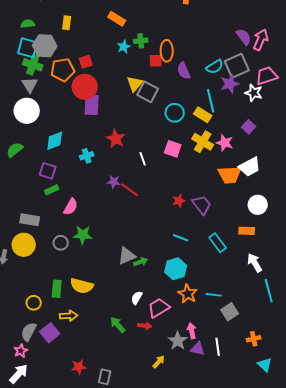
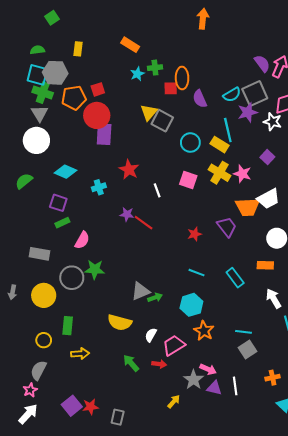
cyan diamond: (55, 141) -> (66, 172), turned 45
purple trapezoid: (202, 205) -> (227, 227), moved
gray circle: (61, 243) -> (72, 278), size x1.5
yellow circle: (24, 245) -> (44, 295), moved
yellow semicircle: (82, 286) -> (120, 322), moved
cyan line: (214, 295) -> (243, 332), moved
pink arrow: (192, 331) -> (208, 369), turned 126
purple square: (50, 333) -> (72, 406), moved

